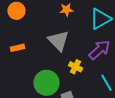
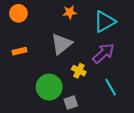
gray triangle: (58, 41) -> (61, 44), turned 35

